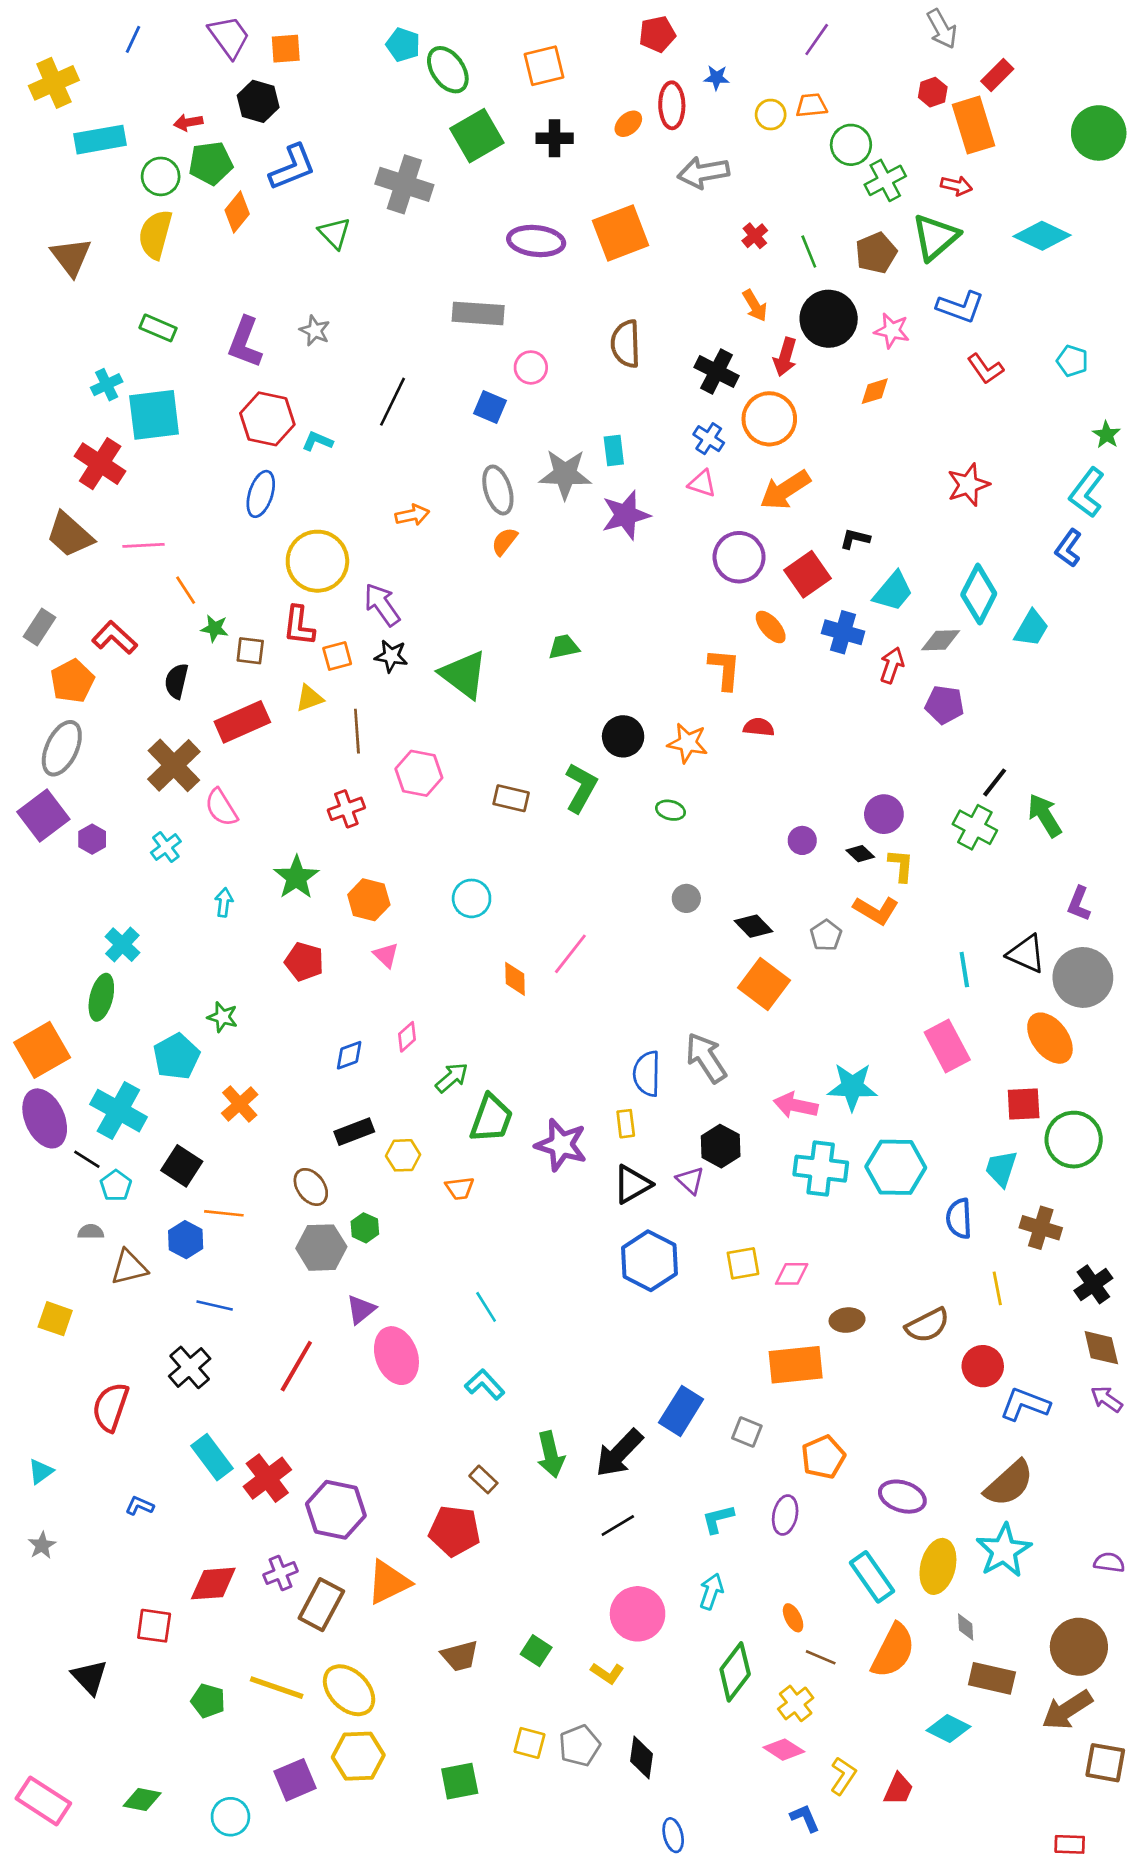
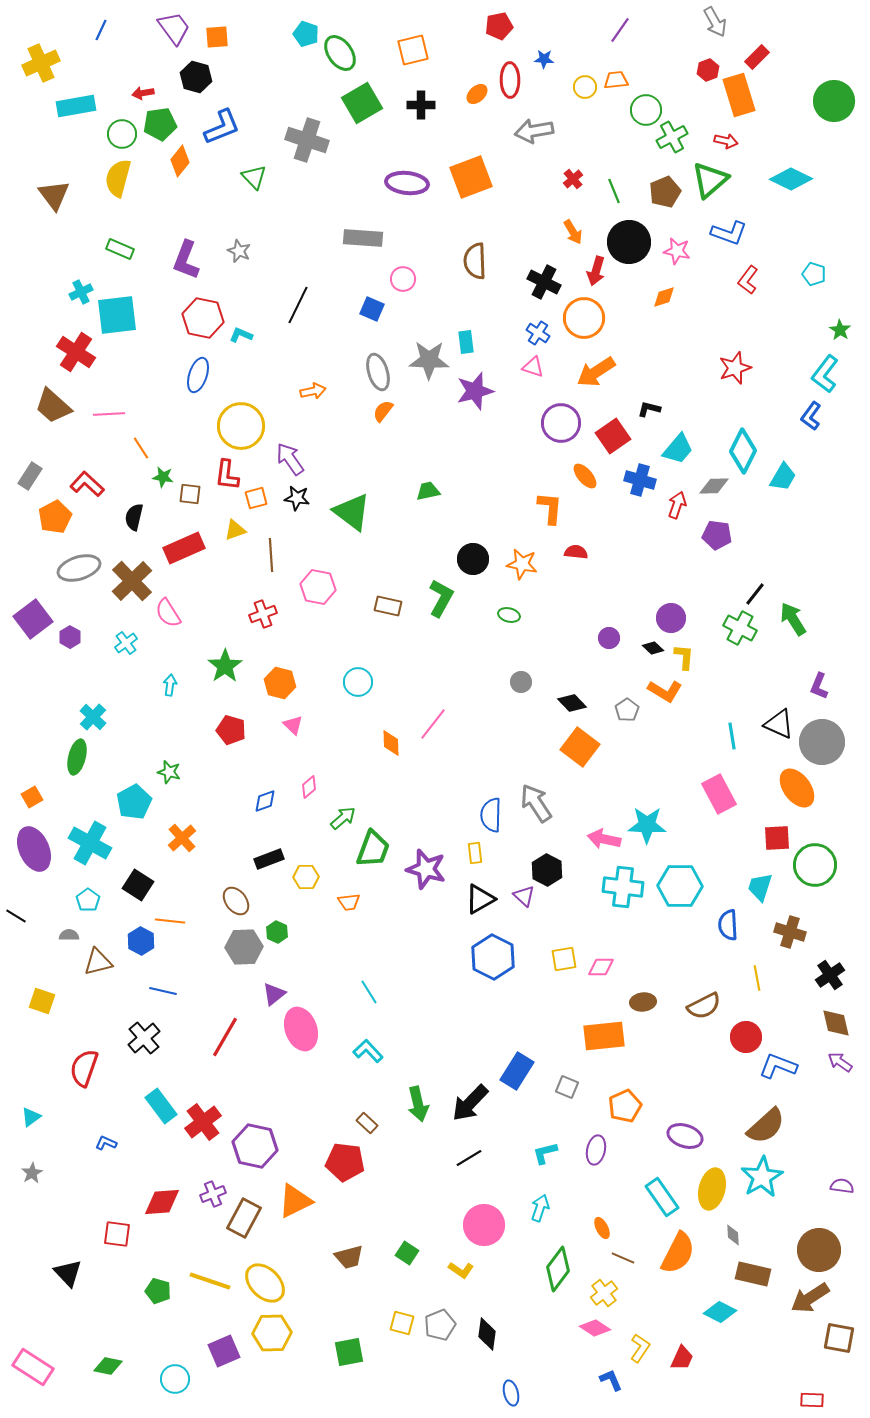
red L-shape: (985, 369) -> (748, 280), turned 72
gray ellipse: (62, 748) -> (79, 568), moved, turned 48
orange square: (42, 1050) -> (32, 797), size x0.5
black line: (87, 1159) -> (16, 916), moved

